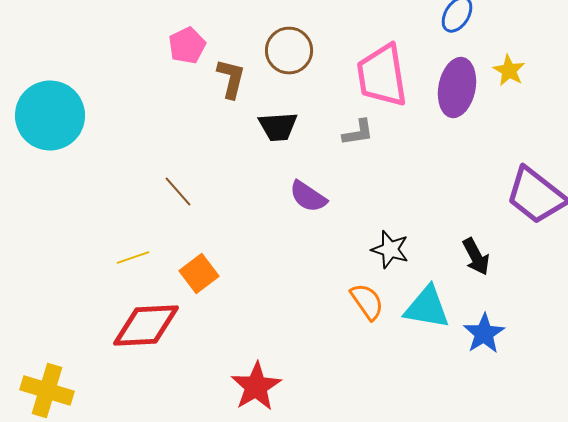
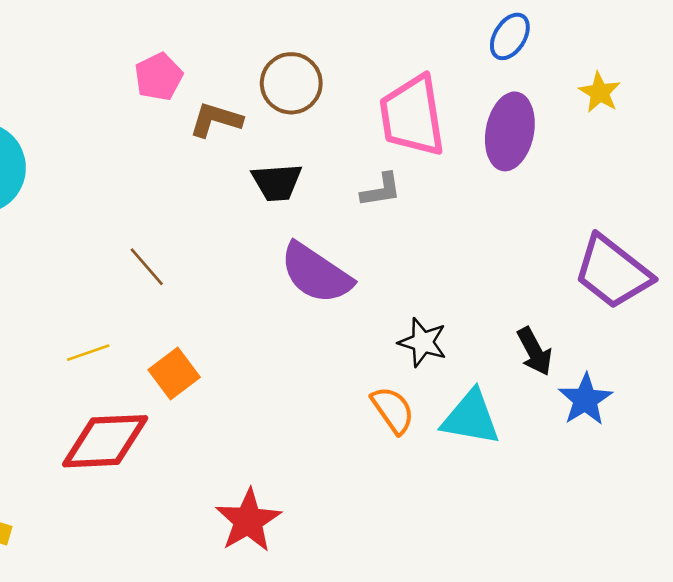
yellow star: (509, 70) -> (600, 92), moved
brown L-shape: (231, 78) -> (216, 120), turned -87
purple semicircle: (308, 196) -> (316, 273), size x1.5
blue star: (484, 334) -> (585, 400), moved

